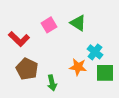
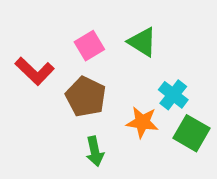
brown pentagon: (27, 69) -> (86, 97), moved
green square: (105, 73) -> (191, 133), turned 30

